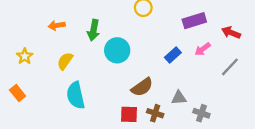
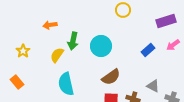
green arrow: (93, 30) -> (73, 41), moved
brown semicircle: (142, 87) -> (111, 77), moved
gray triangle: (179, 98) -> (153, 86), turned 32

